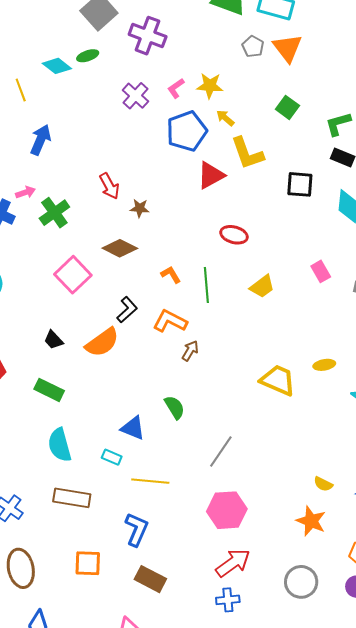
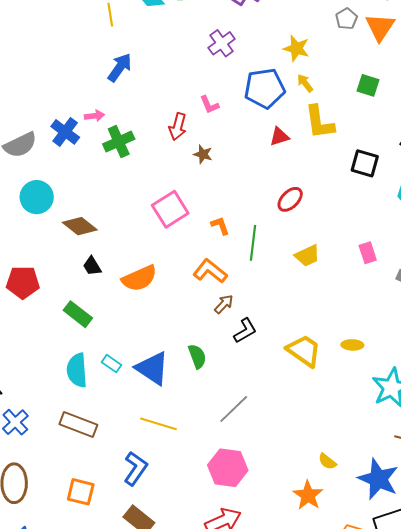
pink L-shape: (176, 88) -> (209, 105), moved, turned -90
green square: (287, 107) -> (368, 85), turned -30
red triangle: (211, 175) -> (279, 136), size x0.7
red arrow: (109, 186) -> (178, 127), turned 32
red ellipse: (234, 235) -> (290, 199), turned -72
brown diamond: (120, 248) -> (80, 226), moved
pink square: (73, 275) -> (170, 209), moved
black L-shape: (127, 310) -> (245, 331), moved
blue triangle: (133, 428) -> (152, 368), size x1.4
cyan rectangle: (112, 457) -> (112, 364), moved

